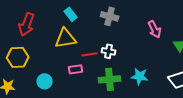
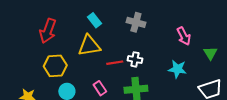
yellow hexagon: (18, 57) -> (55, 66), moved
pink rectangle: (76, 69) -> (100, 88), moved, turned 64
cyan star: (140, 76) -> (177, 69), moved

